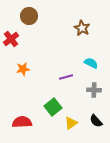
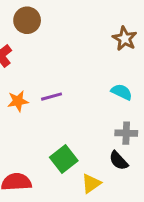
brown star: (82, 28) -> (125, 39), moved
purple line: (66, 77) -> (51, 97), moved
black semicircle: (96, 121) -> (119, 161), moved

